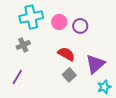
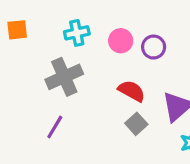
cyan cross: (31, 17) -> (77, 33), size x0.7
gray cross: (23, 45) -> (64, 77), size x1.6

